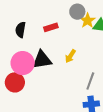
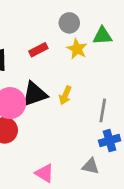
yellow star: (88, 21) -> (77, 49), moved
yellow arrow: (70, 56) -> (65, 95), moved

